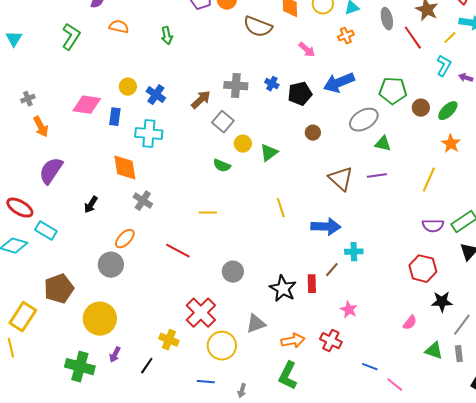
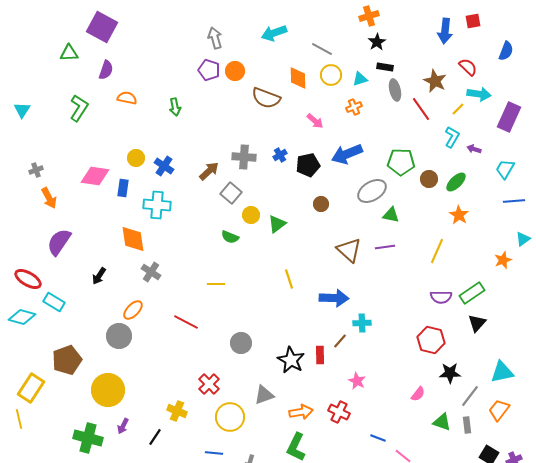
blue cross: (272, 84) -> (280, 155), turned 32
red cross: (201, 313) -> (209, 384), size x0.7

